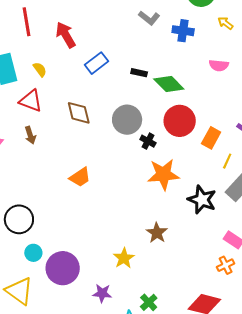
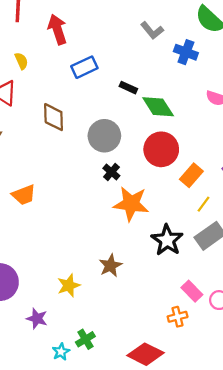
black cross: (148, 141) -> (111, 172), moved
orange trapezoid: (80, 177) -> (24, 195), moved

